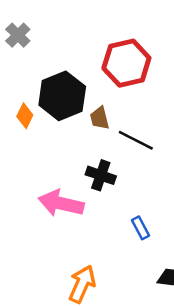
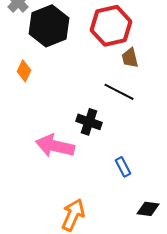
black hexagon: (62, 96) -> (49, 26), moved
brown trapezoid: (100, 118) -> (130, 58), moved

